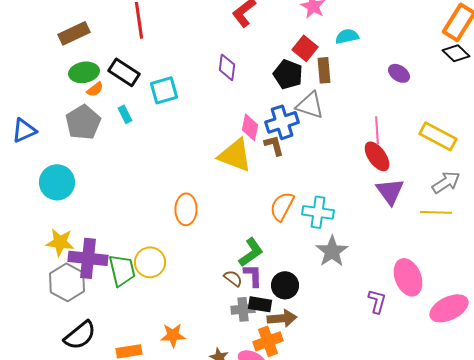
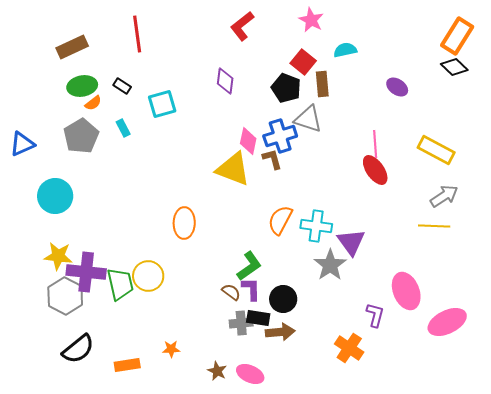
black rectangle: (124, 72) -> (122, 86), size x0.6
purple triangle: (390, 191) -> (351, 242), moved
orange star: (173, 335) -> (171, 349), size x0.7
orange cross: (268, 341) -> (349, 348), moved, turned -36

